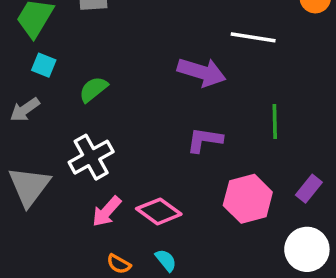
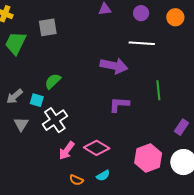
cyan square: (44, 65) -> (37, 100), moved
gray triangle: (29, 186) -> (21, 124), moved, size x0.6
pink hexagon: (248, 199) -> (148, 158), moved
cyan semicircle: (166, 260) -> (103, 176), turned 104

